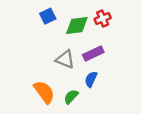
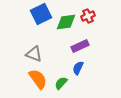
blue square: (48, 16) -> (41, 14), size x1.5
gray triangle: (65, 59) -> (34, 54), moved

